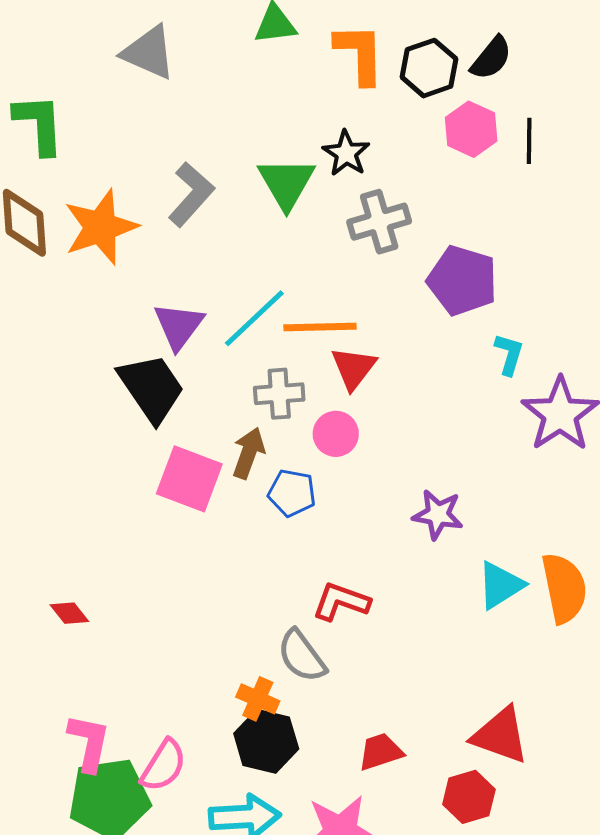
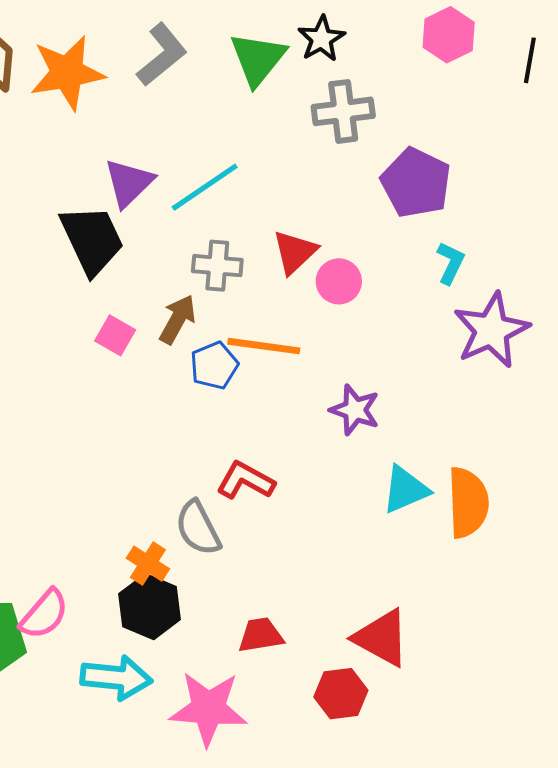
black line: (529, 141) -> (530, 60), moved
orange line: (320, 327) -> (264, 346), moved
pink circle: (336, 434) -> (339, 281), moved
pink square: (189, 479) -> (115, 335), size x0.6
blue pentagon: (292, 493) -> (214, 366), turned 30

